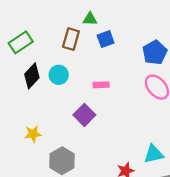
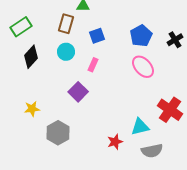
blue square: (106, 39) -> (97, 36), moved
cyan circle: (59, 75) -> (66, 52), moved
pink rectangle: (101, 85) -> (93, 65), turned -64

